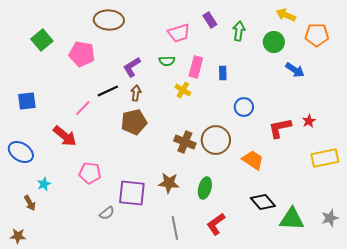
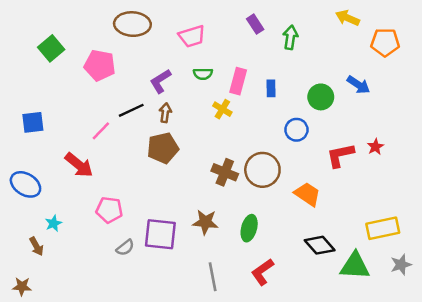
pink trapezoid: (179, 33) -> (192, 36), moved
green circle: (274, 42) -> (321, 97), moved
yellow rectangle: (325, 158) -> (383, 228), moved
gray semicircle: (107, 213) -> (125, 248), moved

